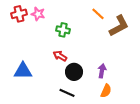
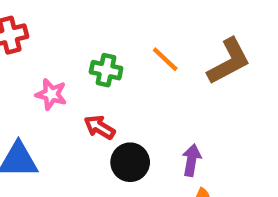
pink star: (38, 14) -> (51, 94), moved
orange line: (98, 14) -> (165, 59), moved

